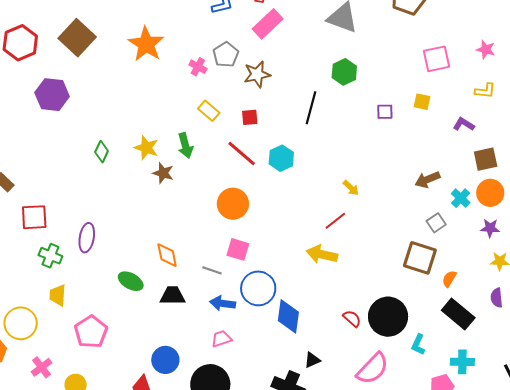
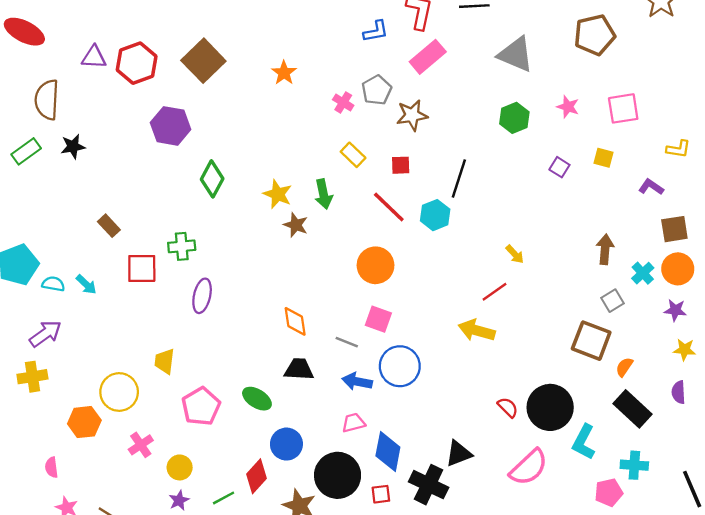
orange star: (146, 44) -> (284, 73), size x0.6
pink star: (486, 49) -> (568, 107), moved
black line: (311, 108) -> (459, 178), moved
purple square: (385, 112) -> (559, 167), turned 30
green diamond: (102, 152) -> (212, 179), moved, size x1.4
brown arrow: (427, 180) -> (605, 249), turned 115
green cross: (50, 256) -> (182, 246), moved, turned -30
green ellipse: (131, 281) -> (257, 399), moved
blue diamond: (288, 316) -> (388, 451), moved
cyan L-shape: (418, 345) -> (584, 442), size x1.4
black triangle: (312, 360) -> (459, 454), size x1.4

